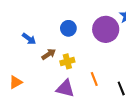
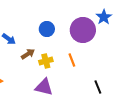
orange line: (94, 79) -> (72, 60), moved

